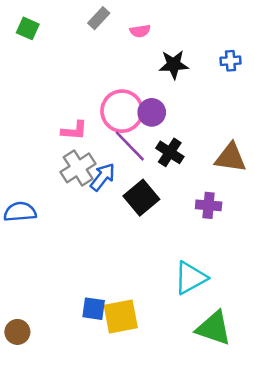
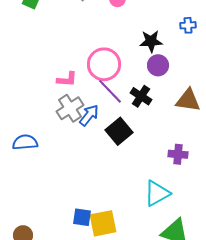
black star: (174, 65) -> (151, 41), moved
purple circle: (152, 112) -> (158, 65), moved
purple cross: (209, 205) -> (178, 154), moved

